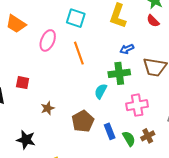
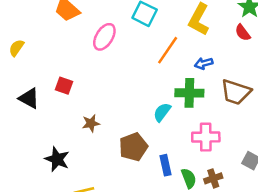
orange line: (79, 53) -> (168, 50), moved, turned 45

